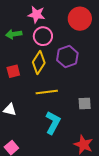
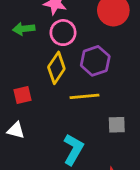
red square: (13, 71) -> (22, 95), moved
yellow line: (47, 92) -> (85, 96), moved

